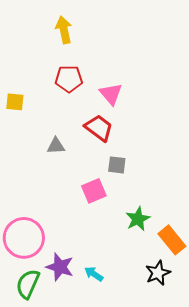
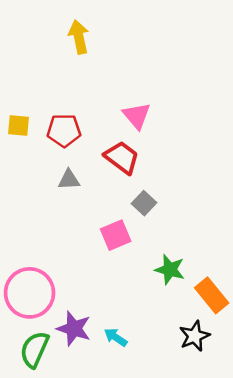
red pentagon: (69, 79) -> (64, 130), moved
gray square: (117, 165) -> (144, 203), turned 36
green star: (138, 219) -> (170, 270), turned -30

